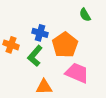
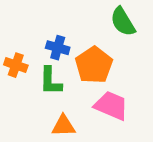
green semicircle: (85, 15) -> (123, 22), size x1.5
green L-shape: (35, 56) -> (50, 81), turned -40

